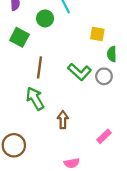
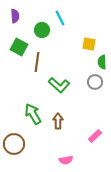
brown line: (39, 67) -> (37, 62), moved
green L-shape: (79, 72) -> (59, 85), moved
green arrow: (35, 99) -> (33, 114), moved

